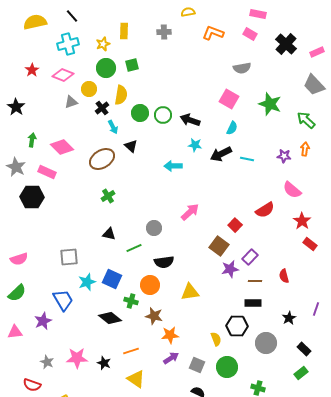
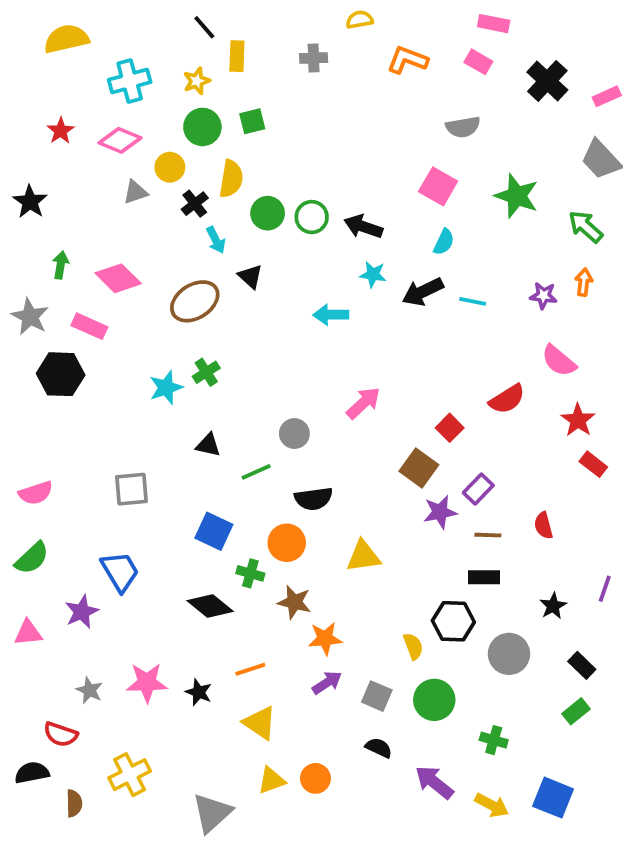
black line: (72, 16) -> (204, 27), moved
cyan star: (87, 282) -> (166, 388), moved

